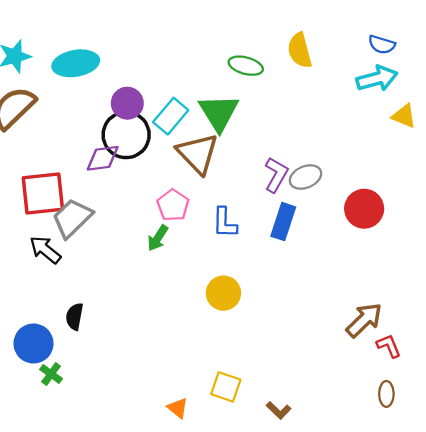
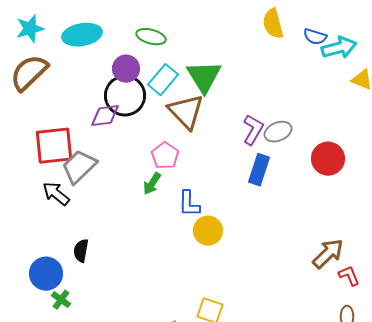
blue semicircle: (382, 45) -> (315, 37), moved
green ellipse: (246, 66) -> (151, 37), moved
blue L-shape: (225, 223) -> (189, 204), moved

